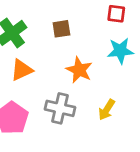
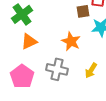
brown square: (61, 29) -> (83, 11), moved

